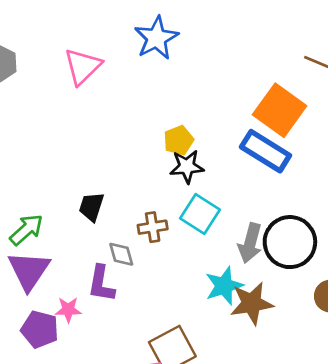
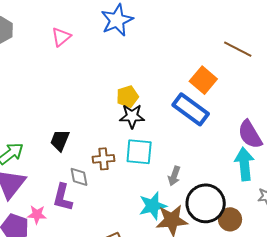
pink triangle: (83, 66) -> (61, 37), size x0.7
orange square: (280, 110) -> (203, 80), size x0.7
cyan square: (200, 214) -> (139, 152), turned -32
black circle: (290, 242) -> (206, 203), moved
gray arrow: (250, 243) -> (174, 176), size x0.7

